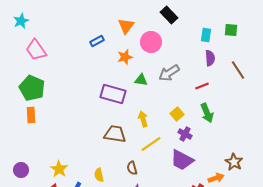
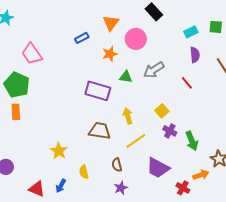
cyan rectangle: (206, 35) -> (191, 32), turned 56
pink trapezoid: (36, 50) -> (32, 54), moved
red line: (202, 86) -> (187, 83), turned 72
green arrow: (207, 113) -> (192, 141), moved
purple trapezoid: (182, 160) -> (158, 168), moved
yellow star: (59, 169) -> (59, 151), moved

